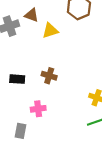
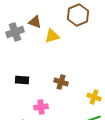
brown cross: (49, 76) -> (61, 82), moved

